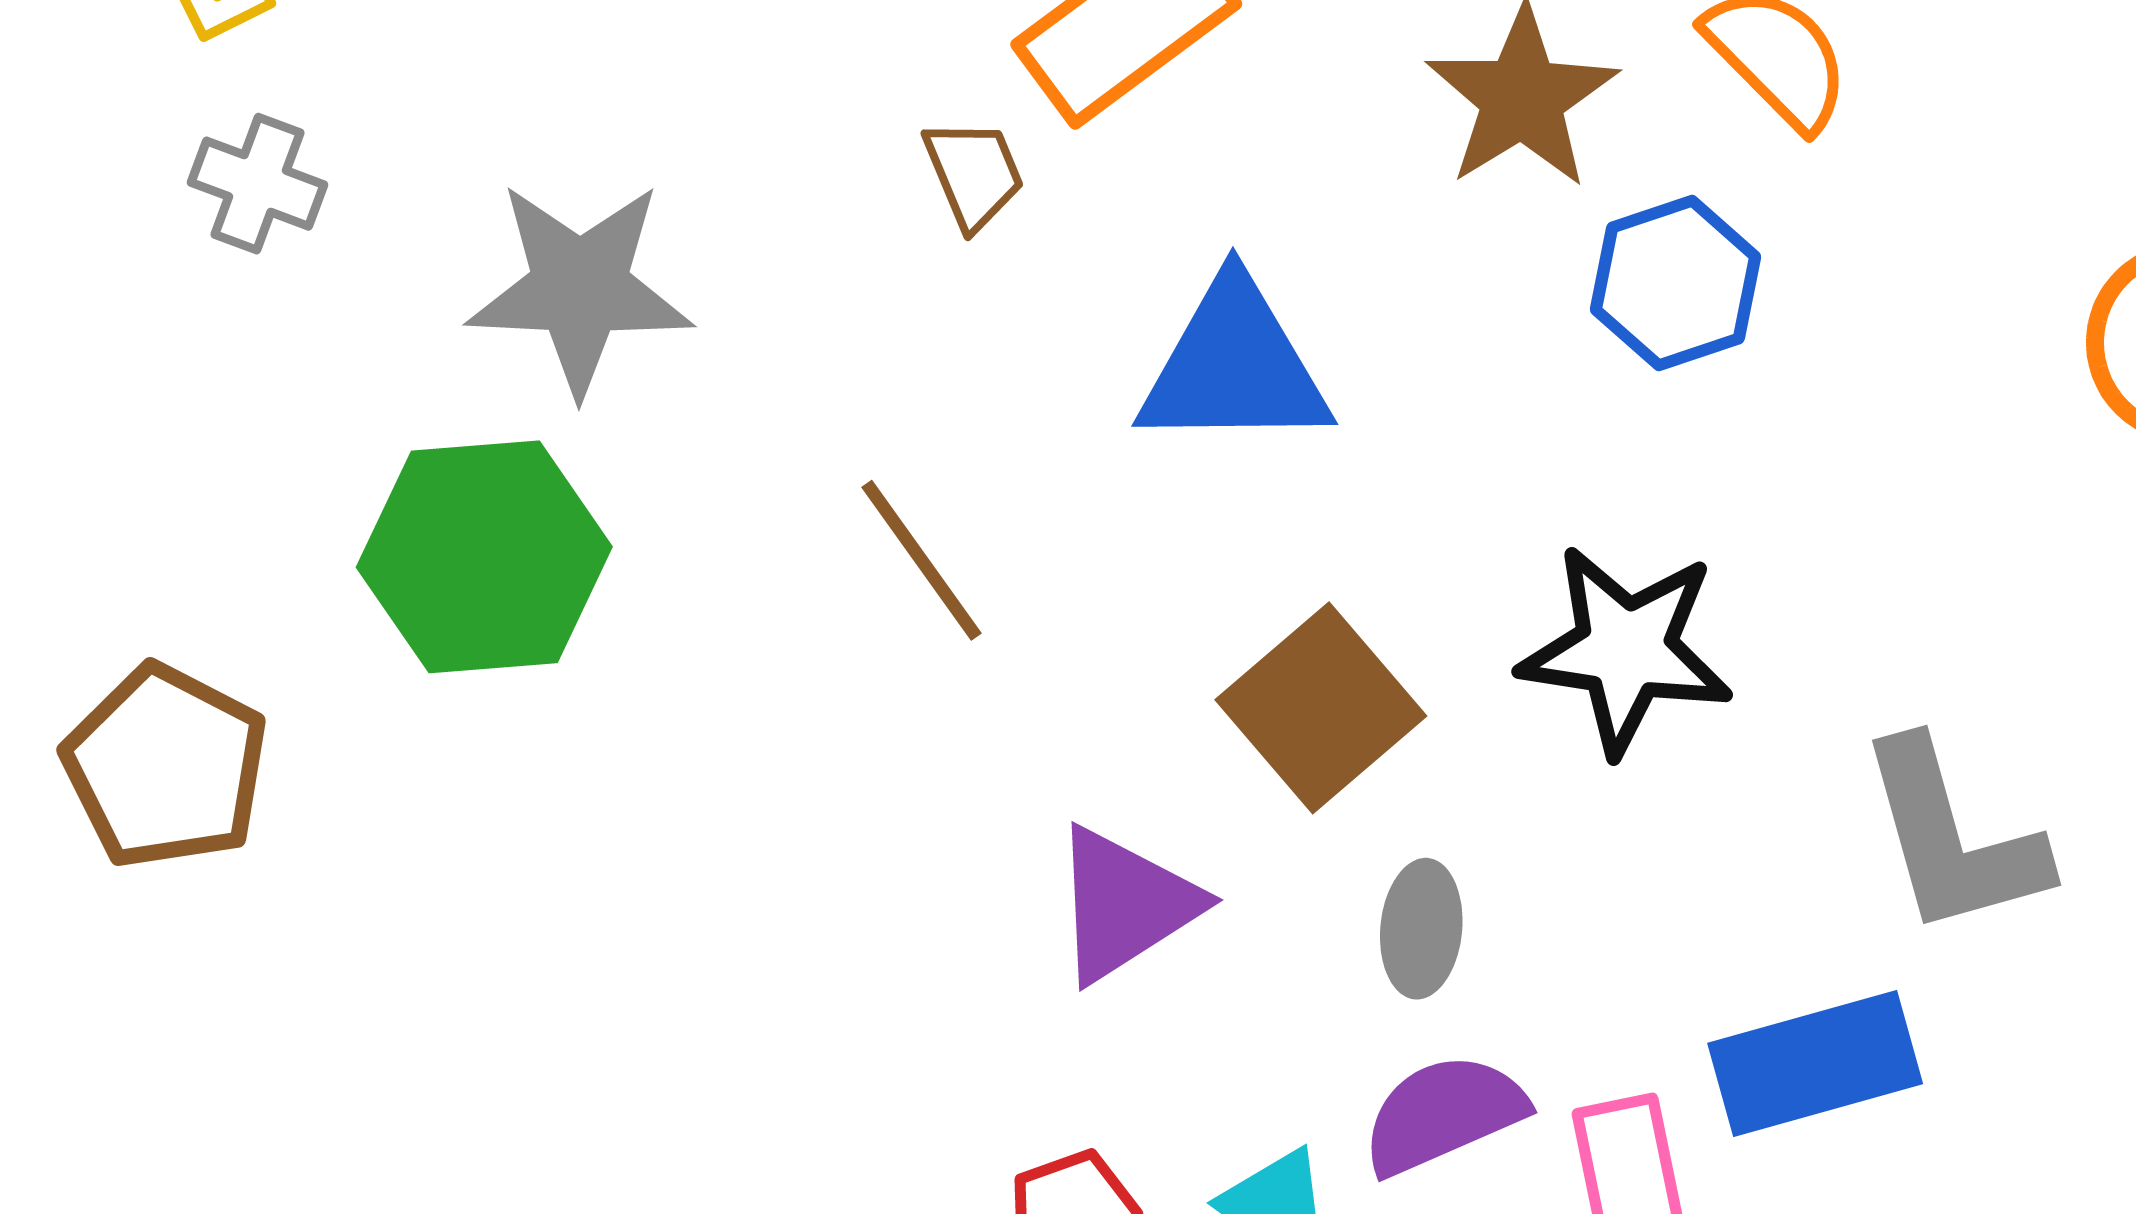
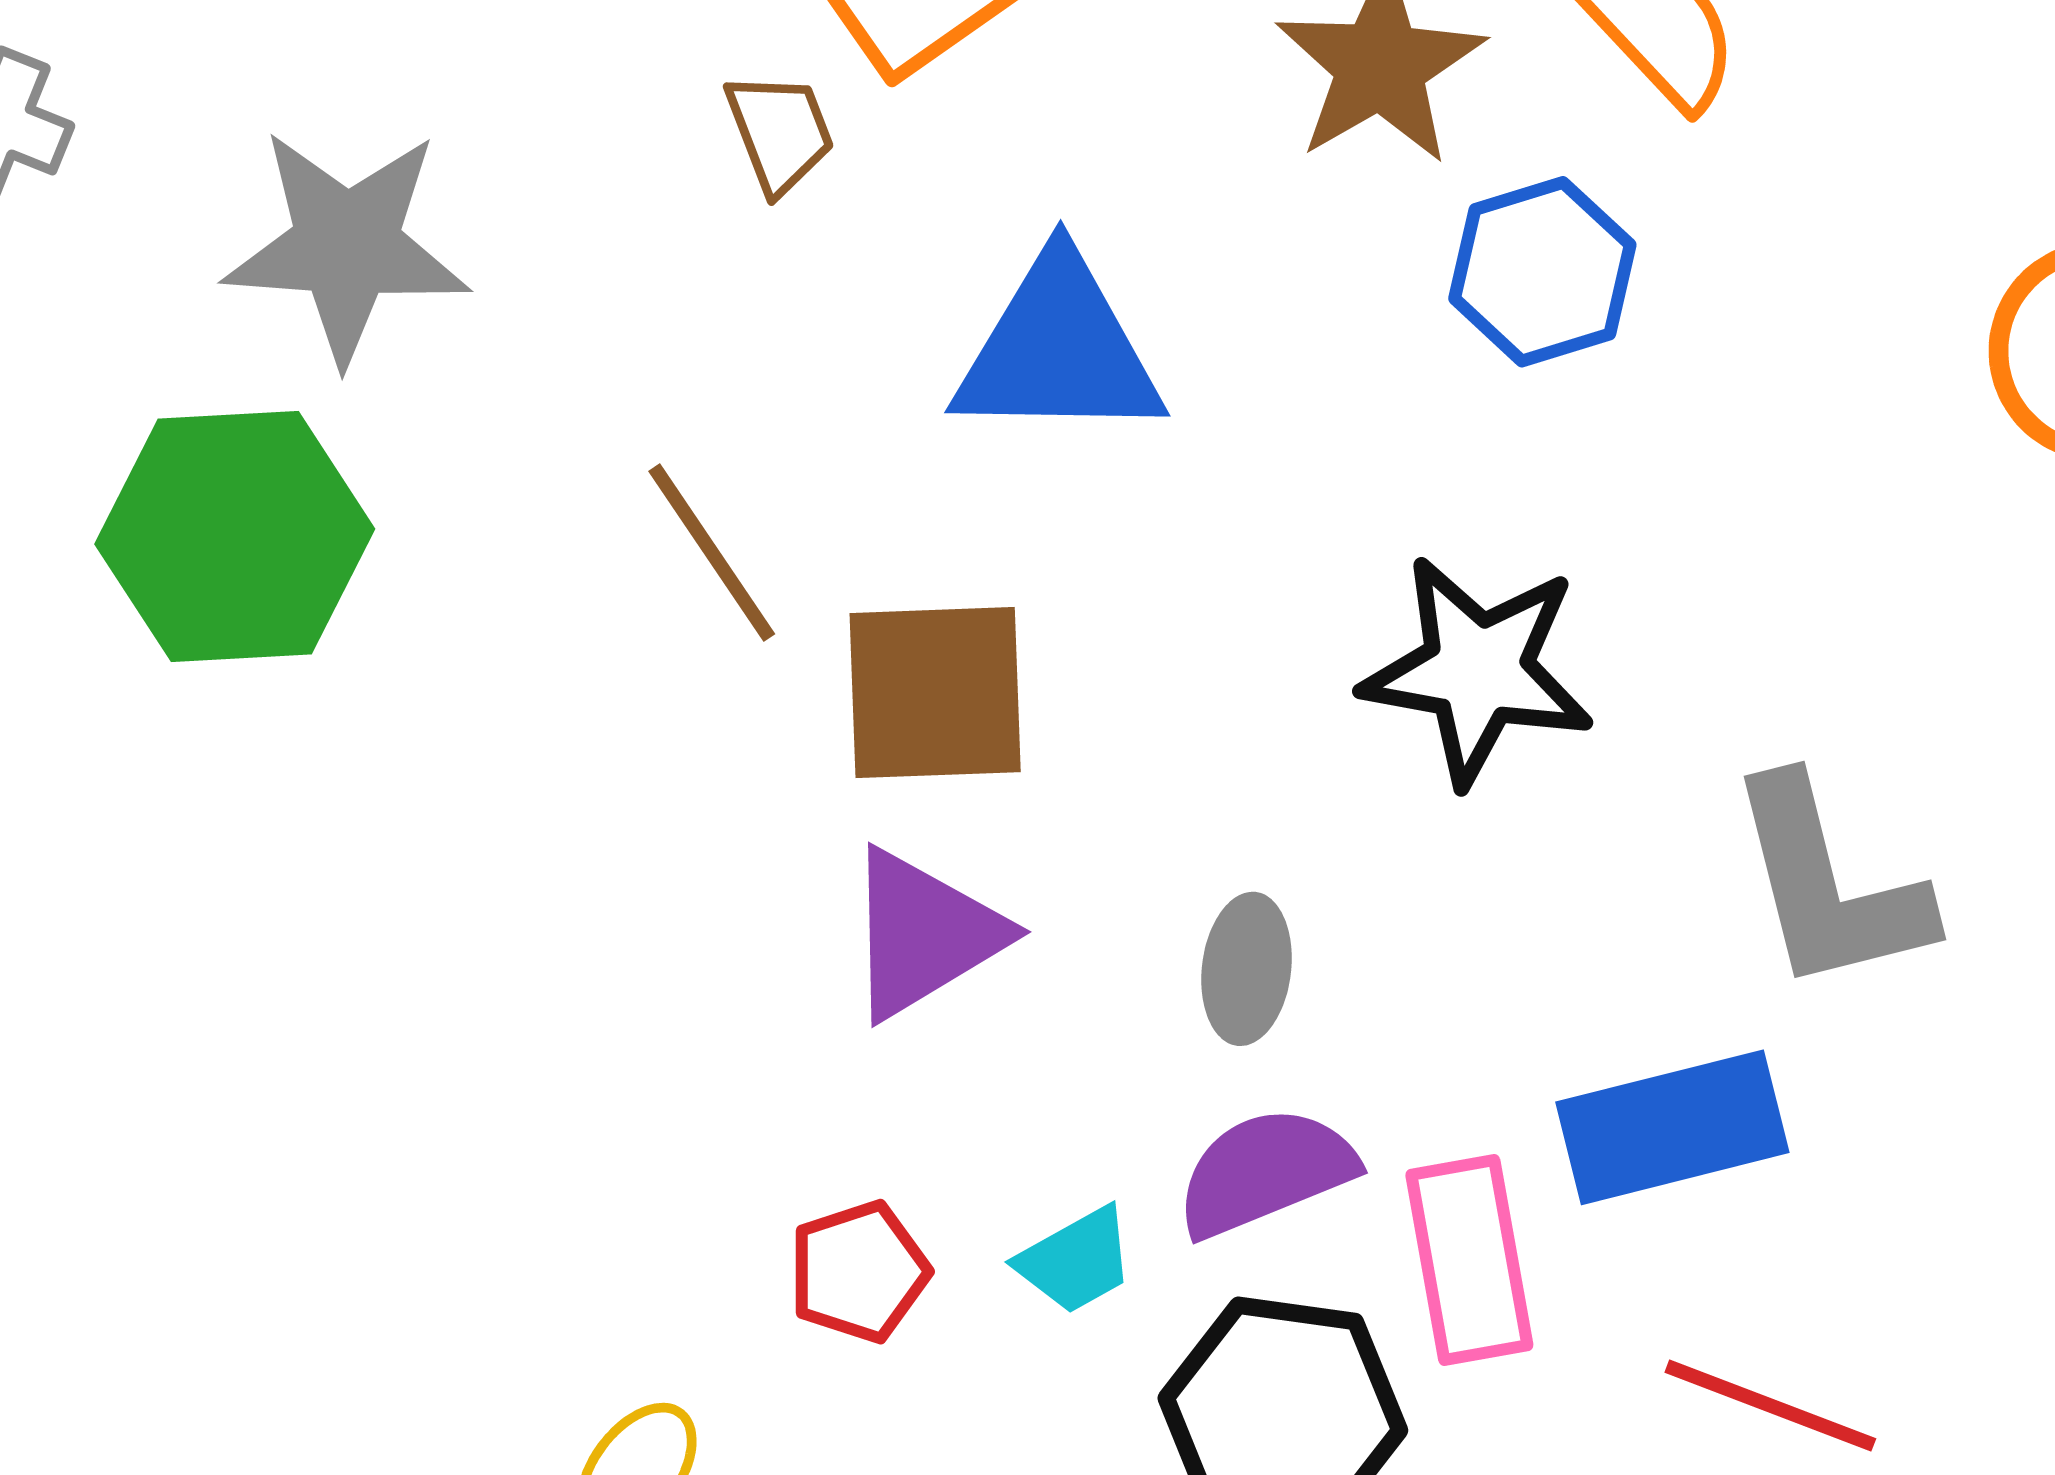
brown square: (1321, 708) -> (935, 693), moved, turned 37

